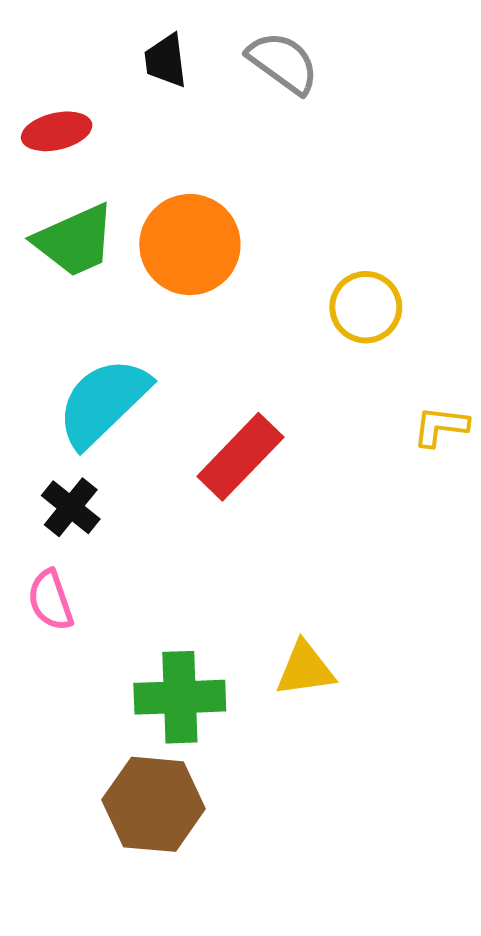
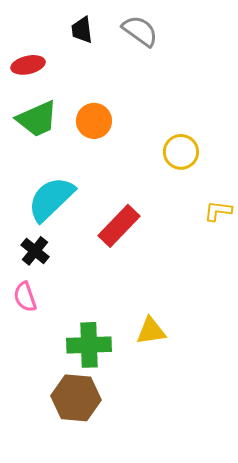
orange circle: (190, 245) -> (94, 121), size x0.7

